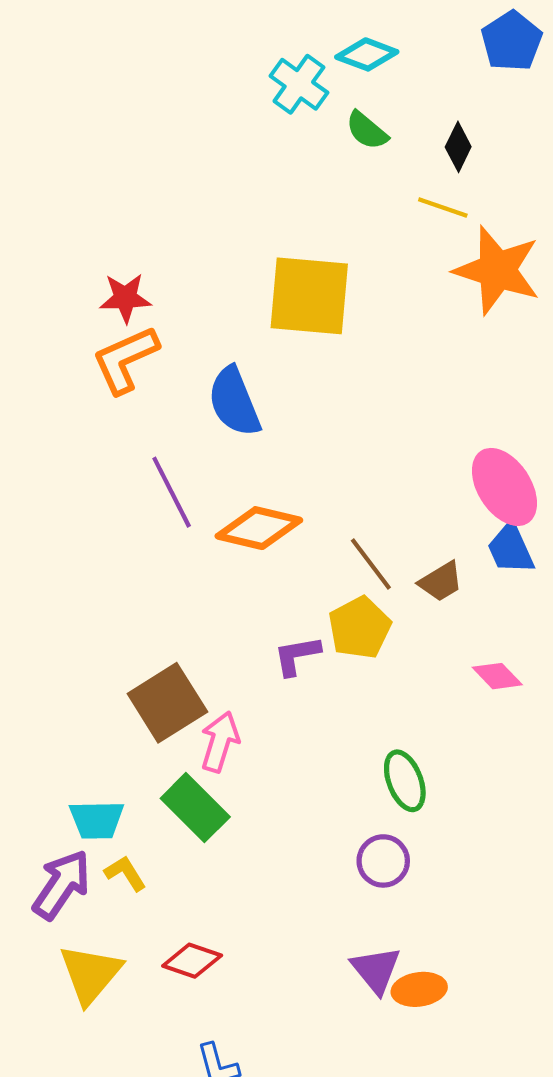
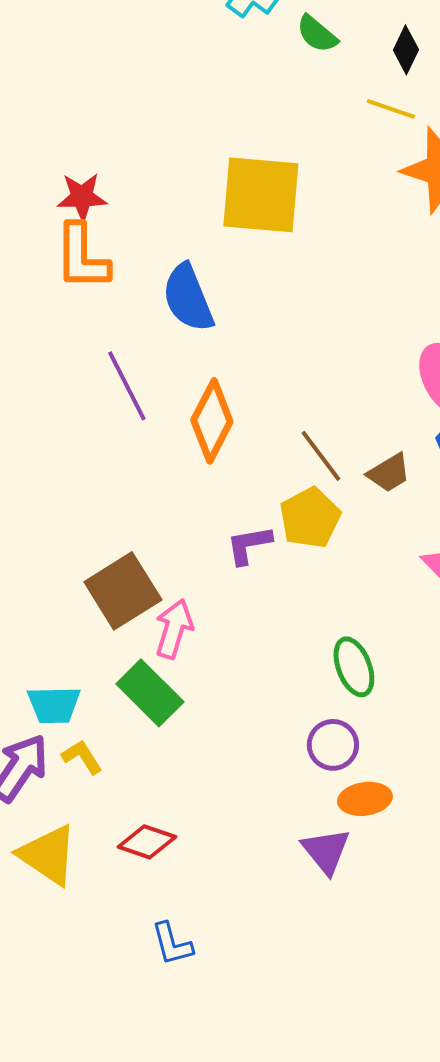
orange L-shape: (125, 360) -> (82, 257), turned -66
orange diamond: (259, 528) -> (212, 421), turned -76
yellow triangle: (90, 974) -> (48, 855), turned -36
orange ellipse: (419, 989) -> (365, 799), moved

